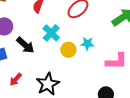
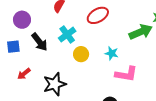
cyan star: (87, 44) -> (112, 53), moved

